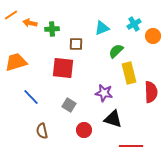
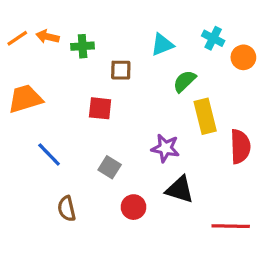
orange line: (11, 15) -> (17, 38), moved
cyan cross: (134, 24) -> (213, 38), turned -32
red square: (63, 68) -> (100, 108), size x0.7
red line: (131, 146) -> (231, 226), moved

